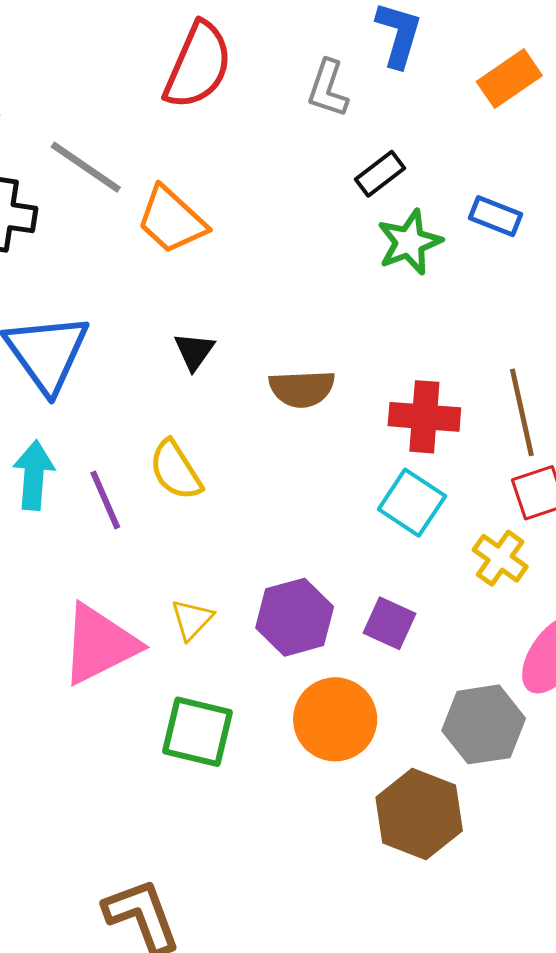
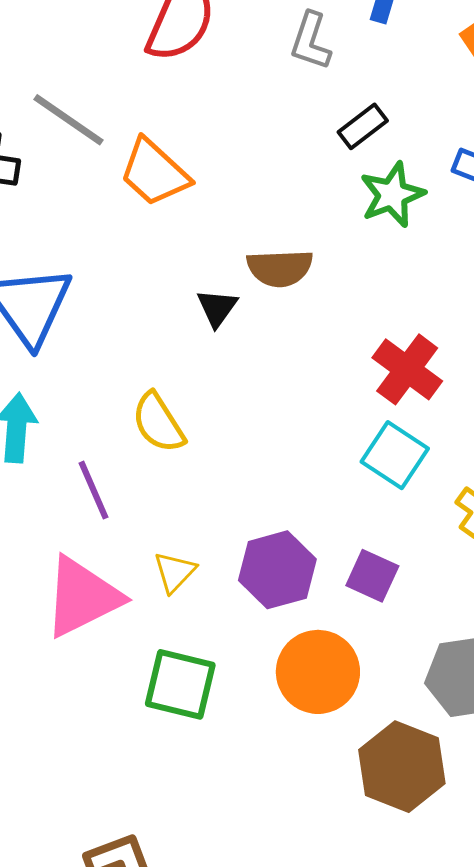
black triangle: (194, 351) -> (217, 308), moved
brown semicircle: (302, 389) -> (280, 268), moved
red cross: (424, 417) -> (407, 369), turned 32
purple line: (105, 500) -> (94, 490), moved

